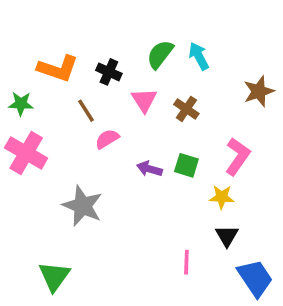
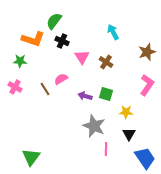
green semicircle: (160, 54) -> (54, 21), moved
green star: (21, 104) -> (20, 61), moved
brown line: (86, 111) -> (45, 89), moved
pink cross: (26, 153) -> (15, 87), size x0.6
pink L-shape: (238, 157) -> (147, 85), moved
gray star: (82, 206) -> (94, 126), moved

